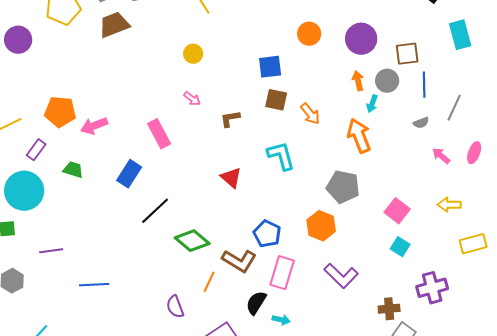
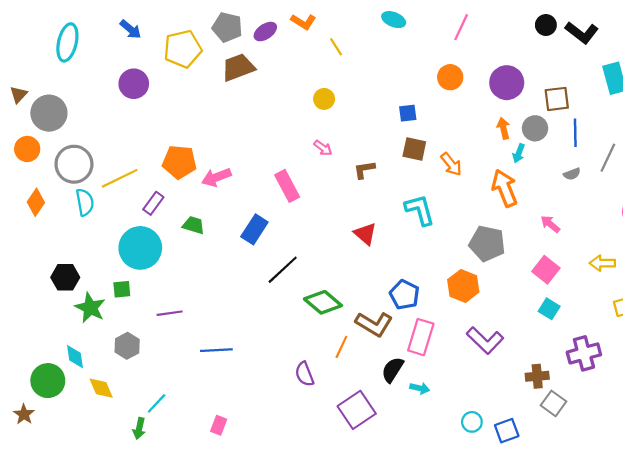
blue square: (270, 67) -> (408, 113), size x0.7
pink arrow: (441, 156) -> (550, 224), moved

